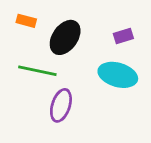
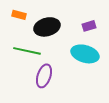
black ellipse: (65, 37) -> (47, 27), turned 40

